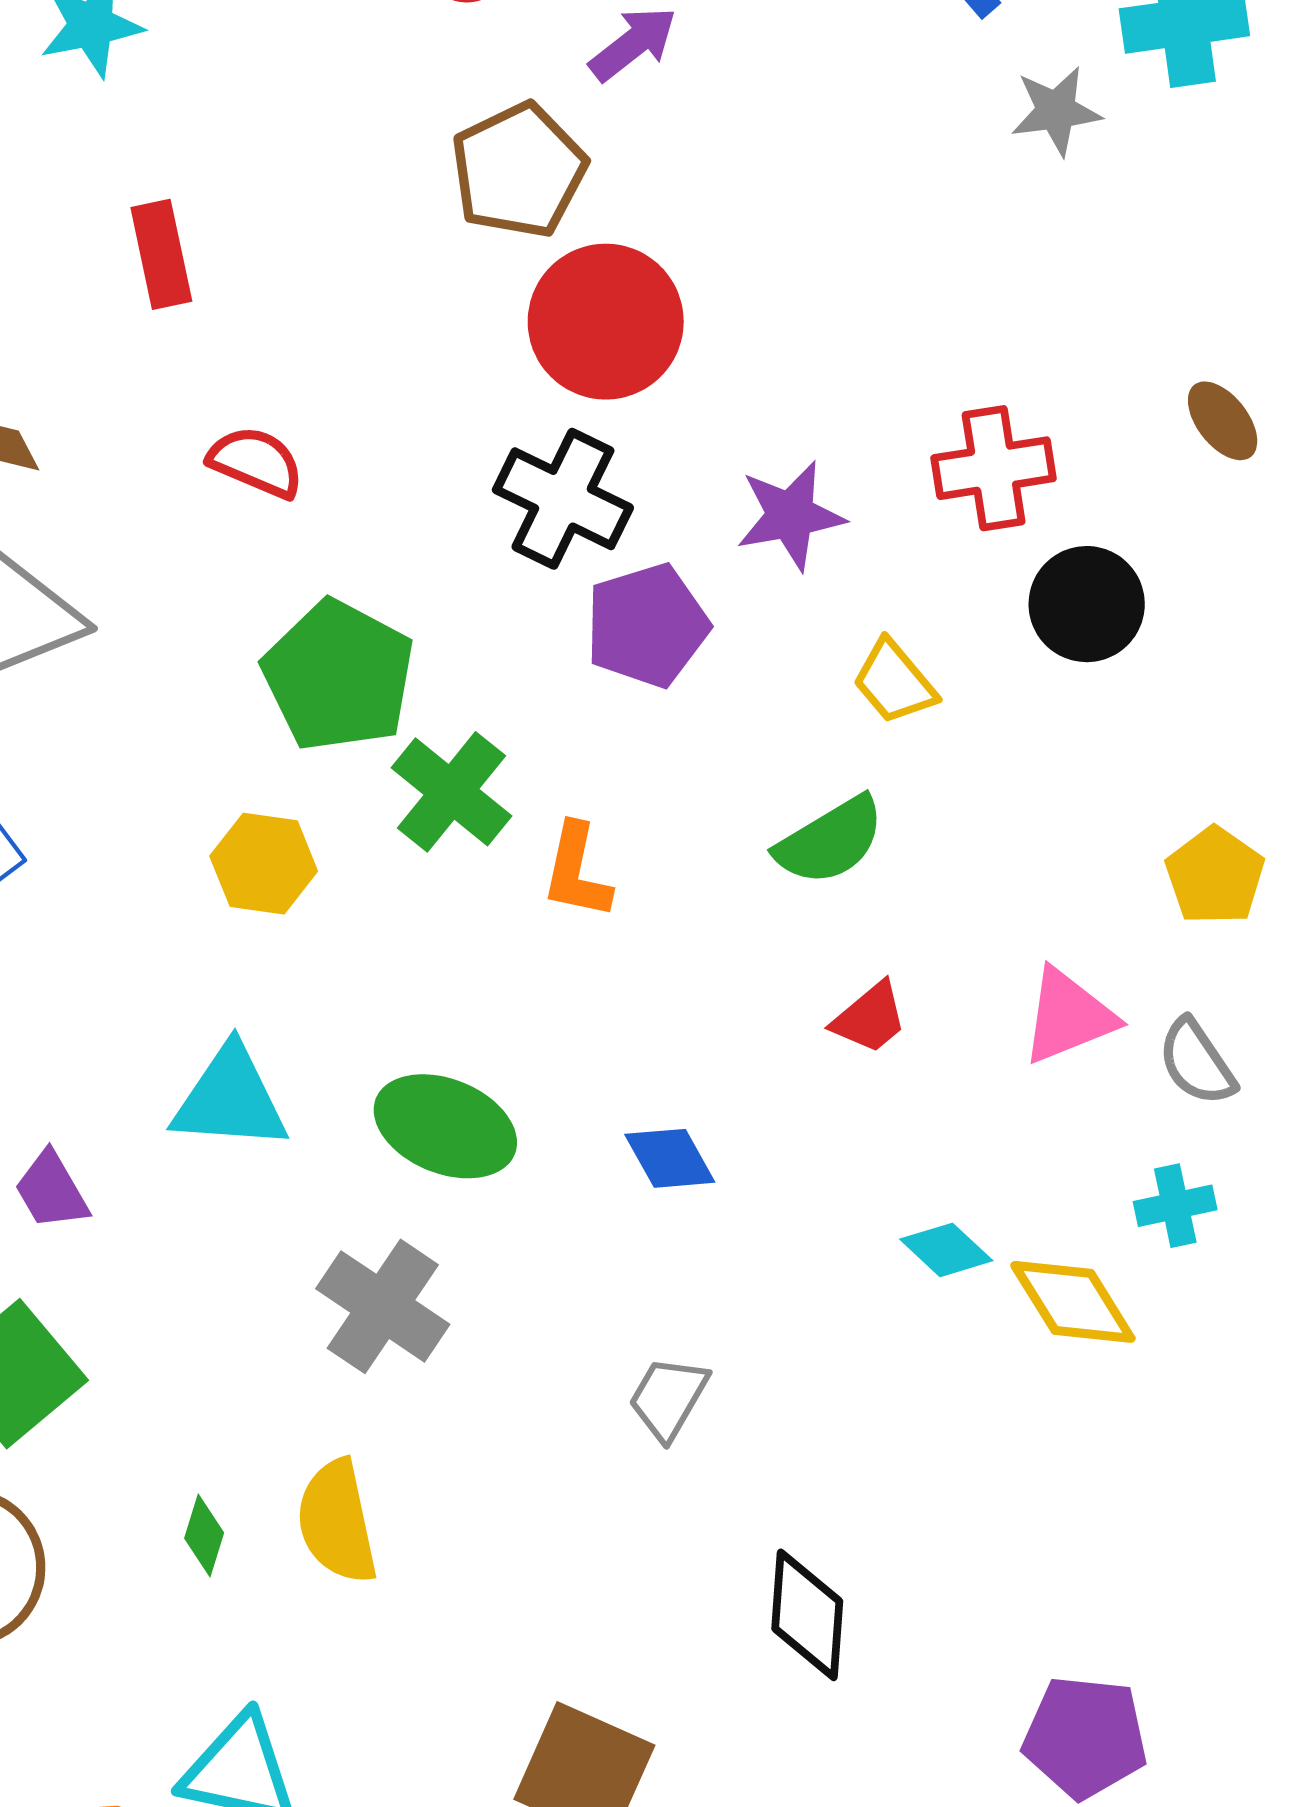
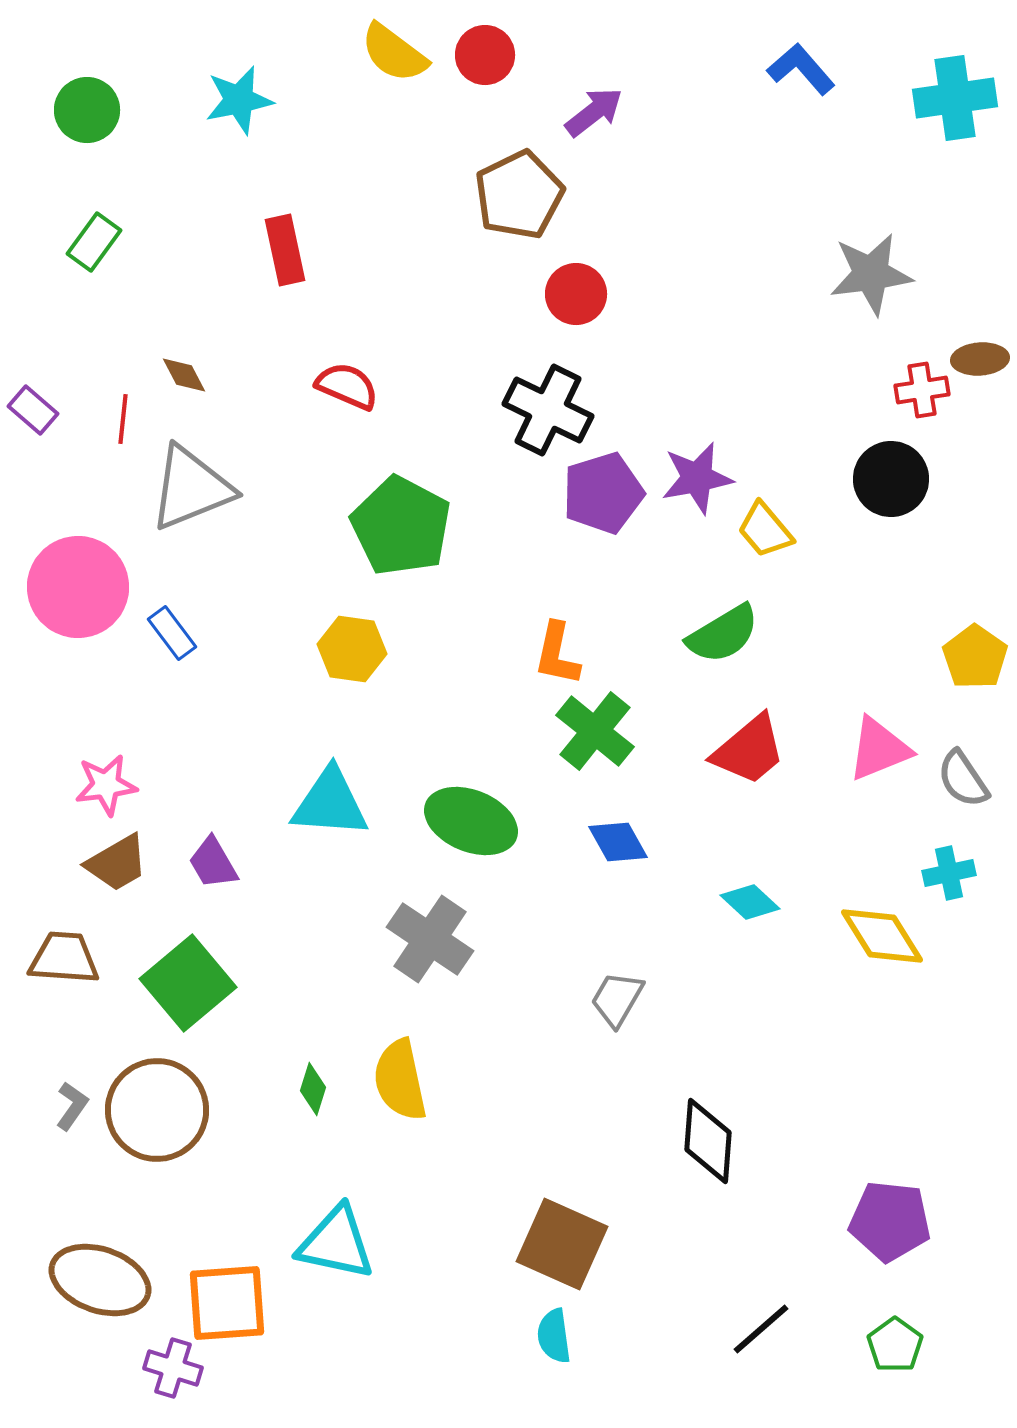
gray star: (1056, 111) -> (871, 274), moved, size x1.4
red circle: (606, 322) -> (576, 294), size x0.6
brown ellipse: (1223, 421) -> (980, 359), turned -56
red cross: (994, 468) -> (922, 390), moved, size x0.7
purple star: (790, 516) -> (697, 478), moved
green cross: (451, 792) -> (595, 731), moved
red trapezoid: (870, 1018) -> (749, 750), size x1.5
cyan diamond: (946, 1250) -> (750, 902), moved

